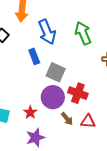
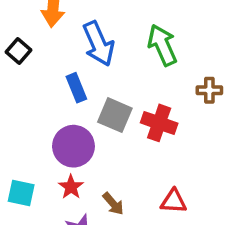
red cross: (78, 93) -> (159, 123), moved
purple circle: (53, 97) -> (73, 146), moved
brown arrow: (67, 119) -> (113, 204), moved

